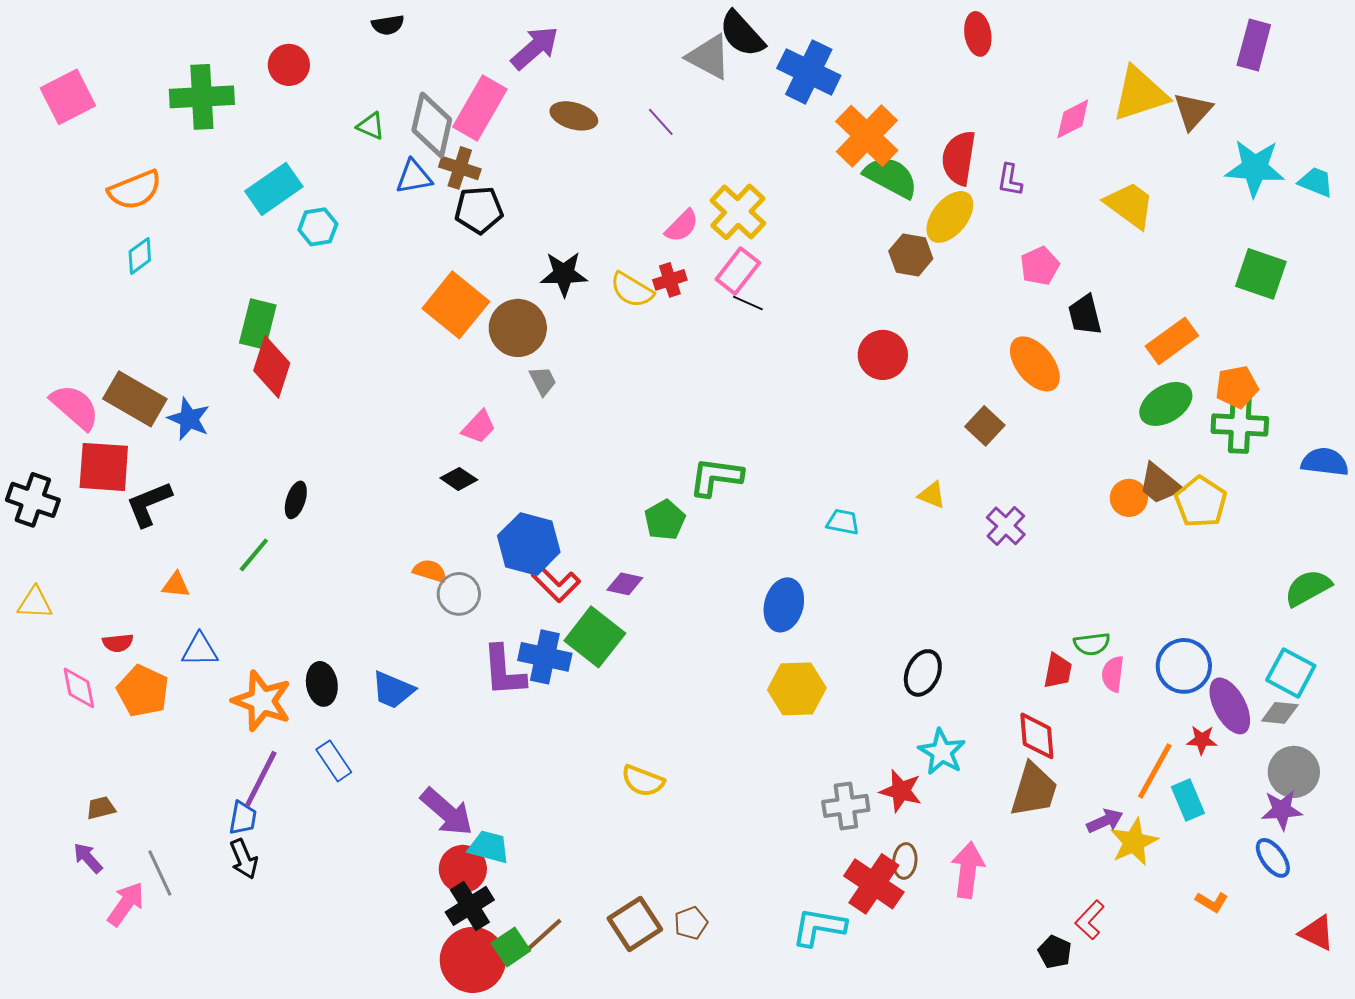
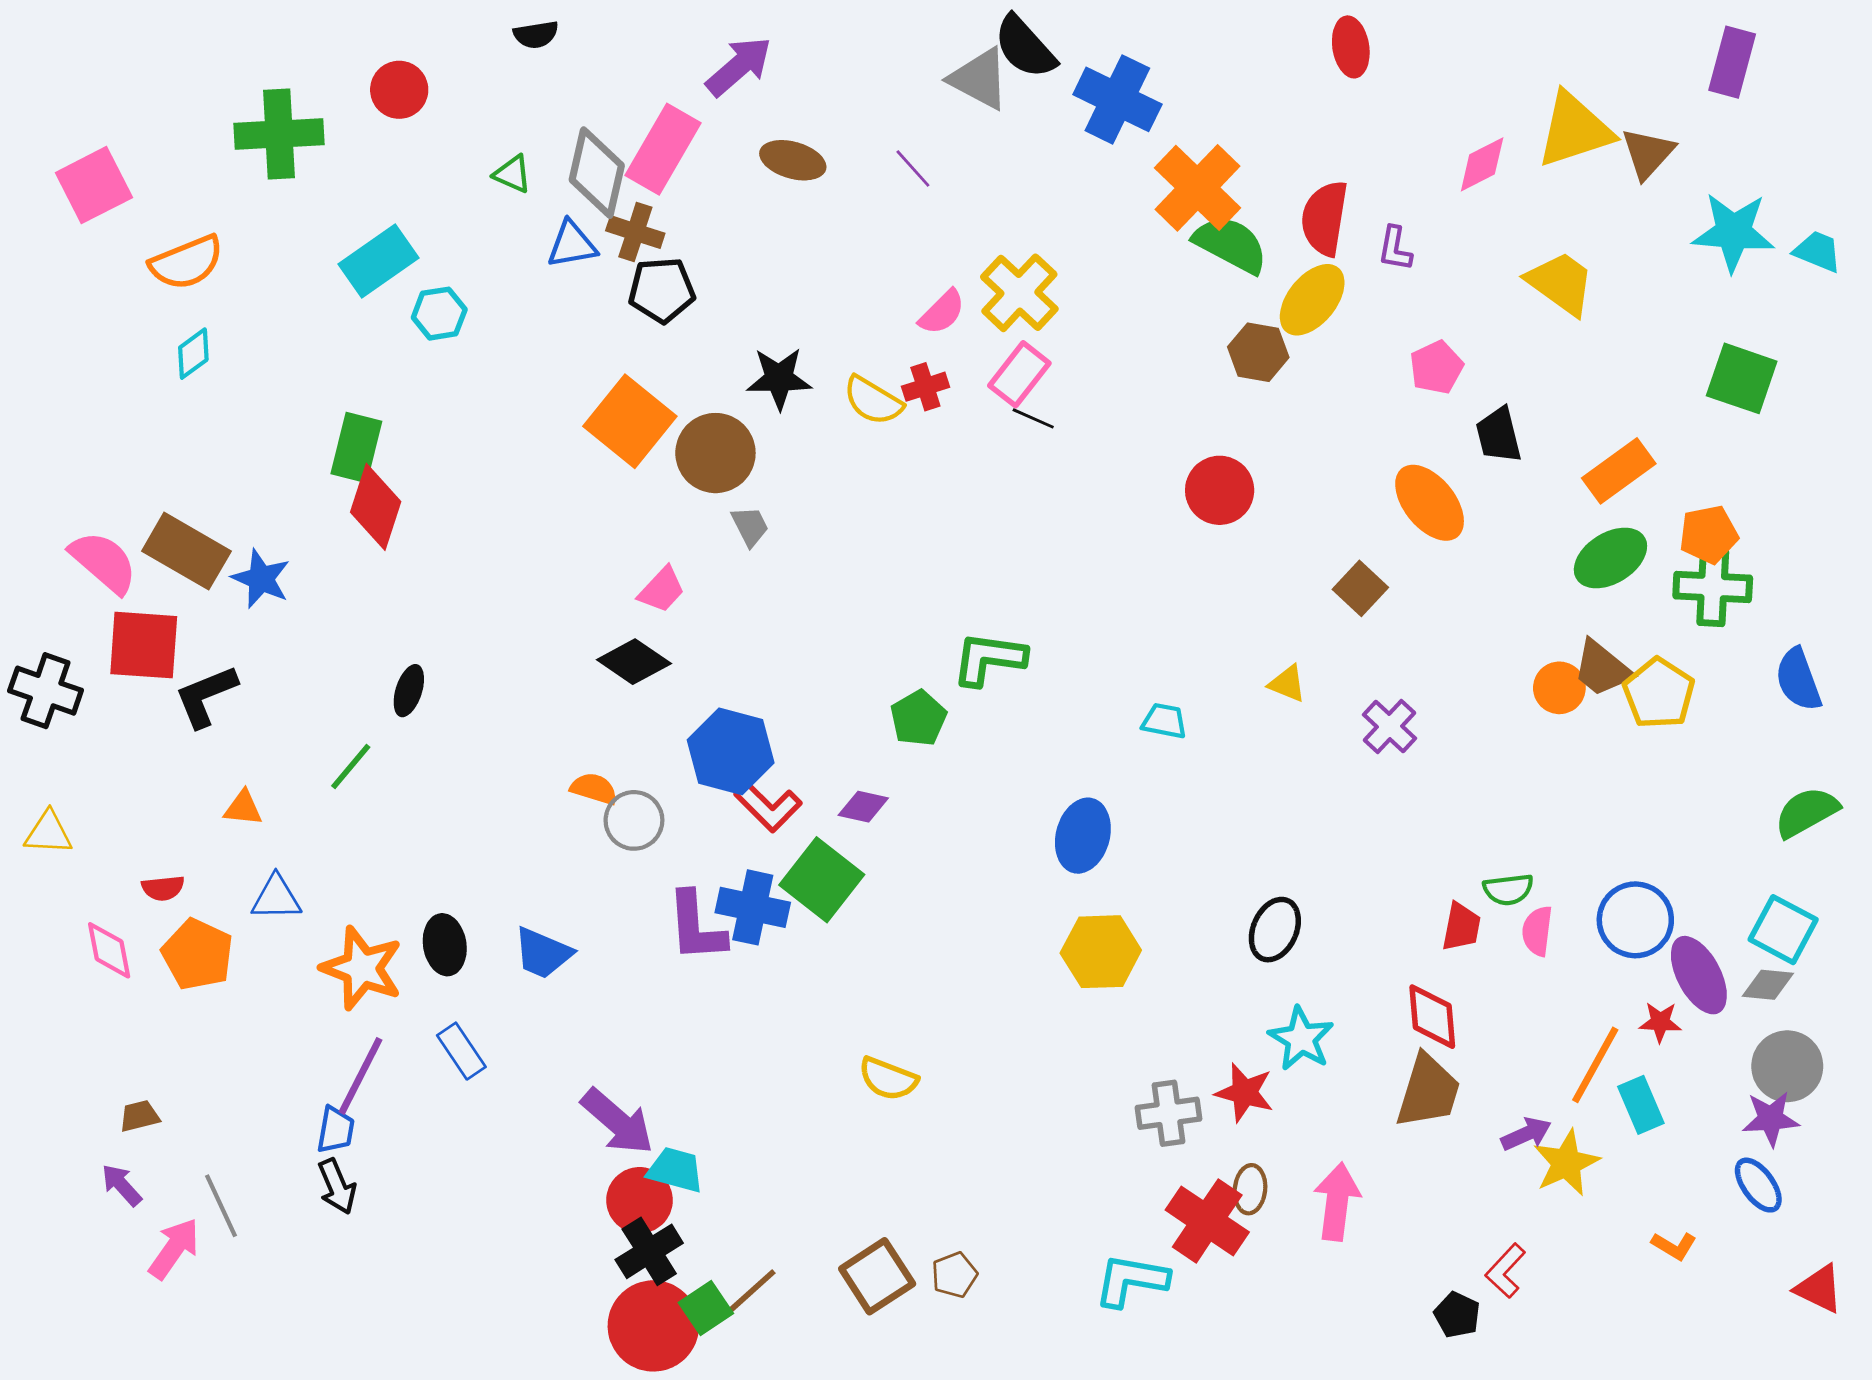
pink square: (68, 97) -> (94, 185), moved
blue semicircle: (1325, 462) -> (1798, 680), moved, turned -117
black diamond: (459, 479) -> (634, 662), size x1.4

